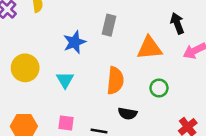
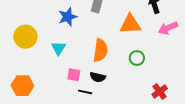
black semicircle: (128, 114) -> (98, 77), moved
pink square: (66, 123) -> (74, 75), moved

